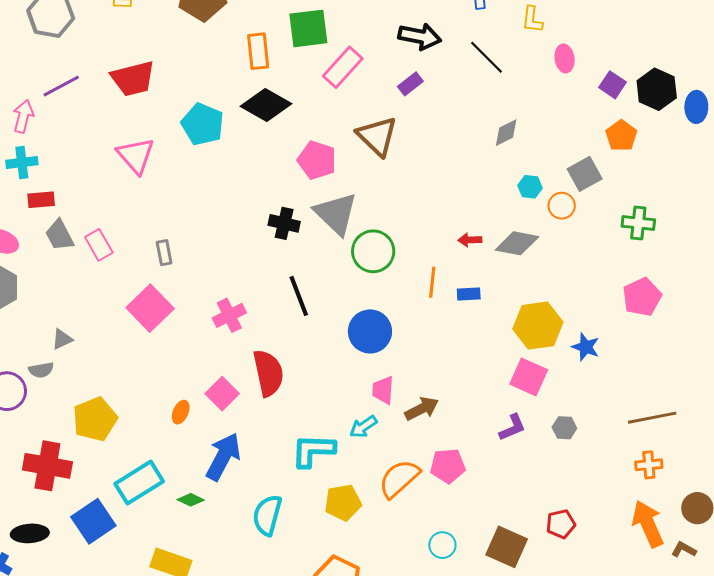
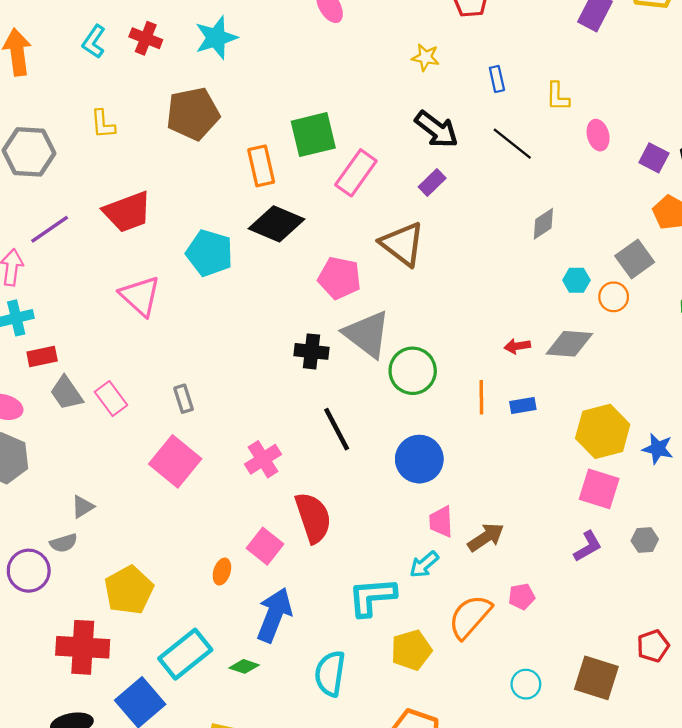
black arrow: (420, 37) -> (436, 129), turned 33
pink pentagon: (448, 466) -> (522, 597), size x0.7

